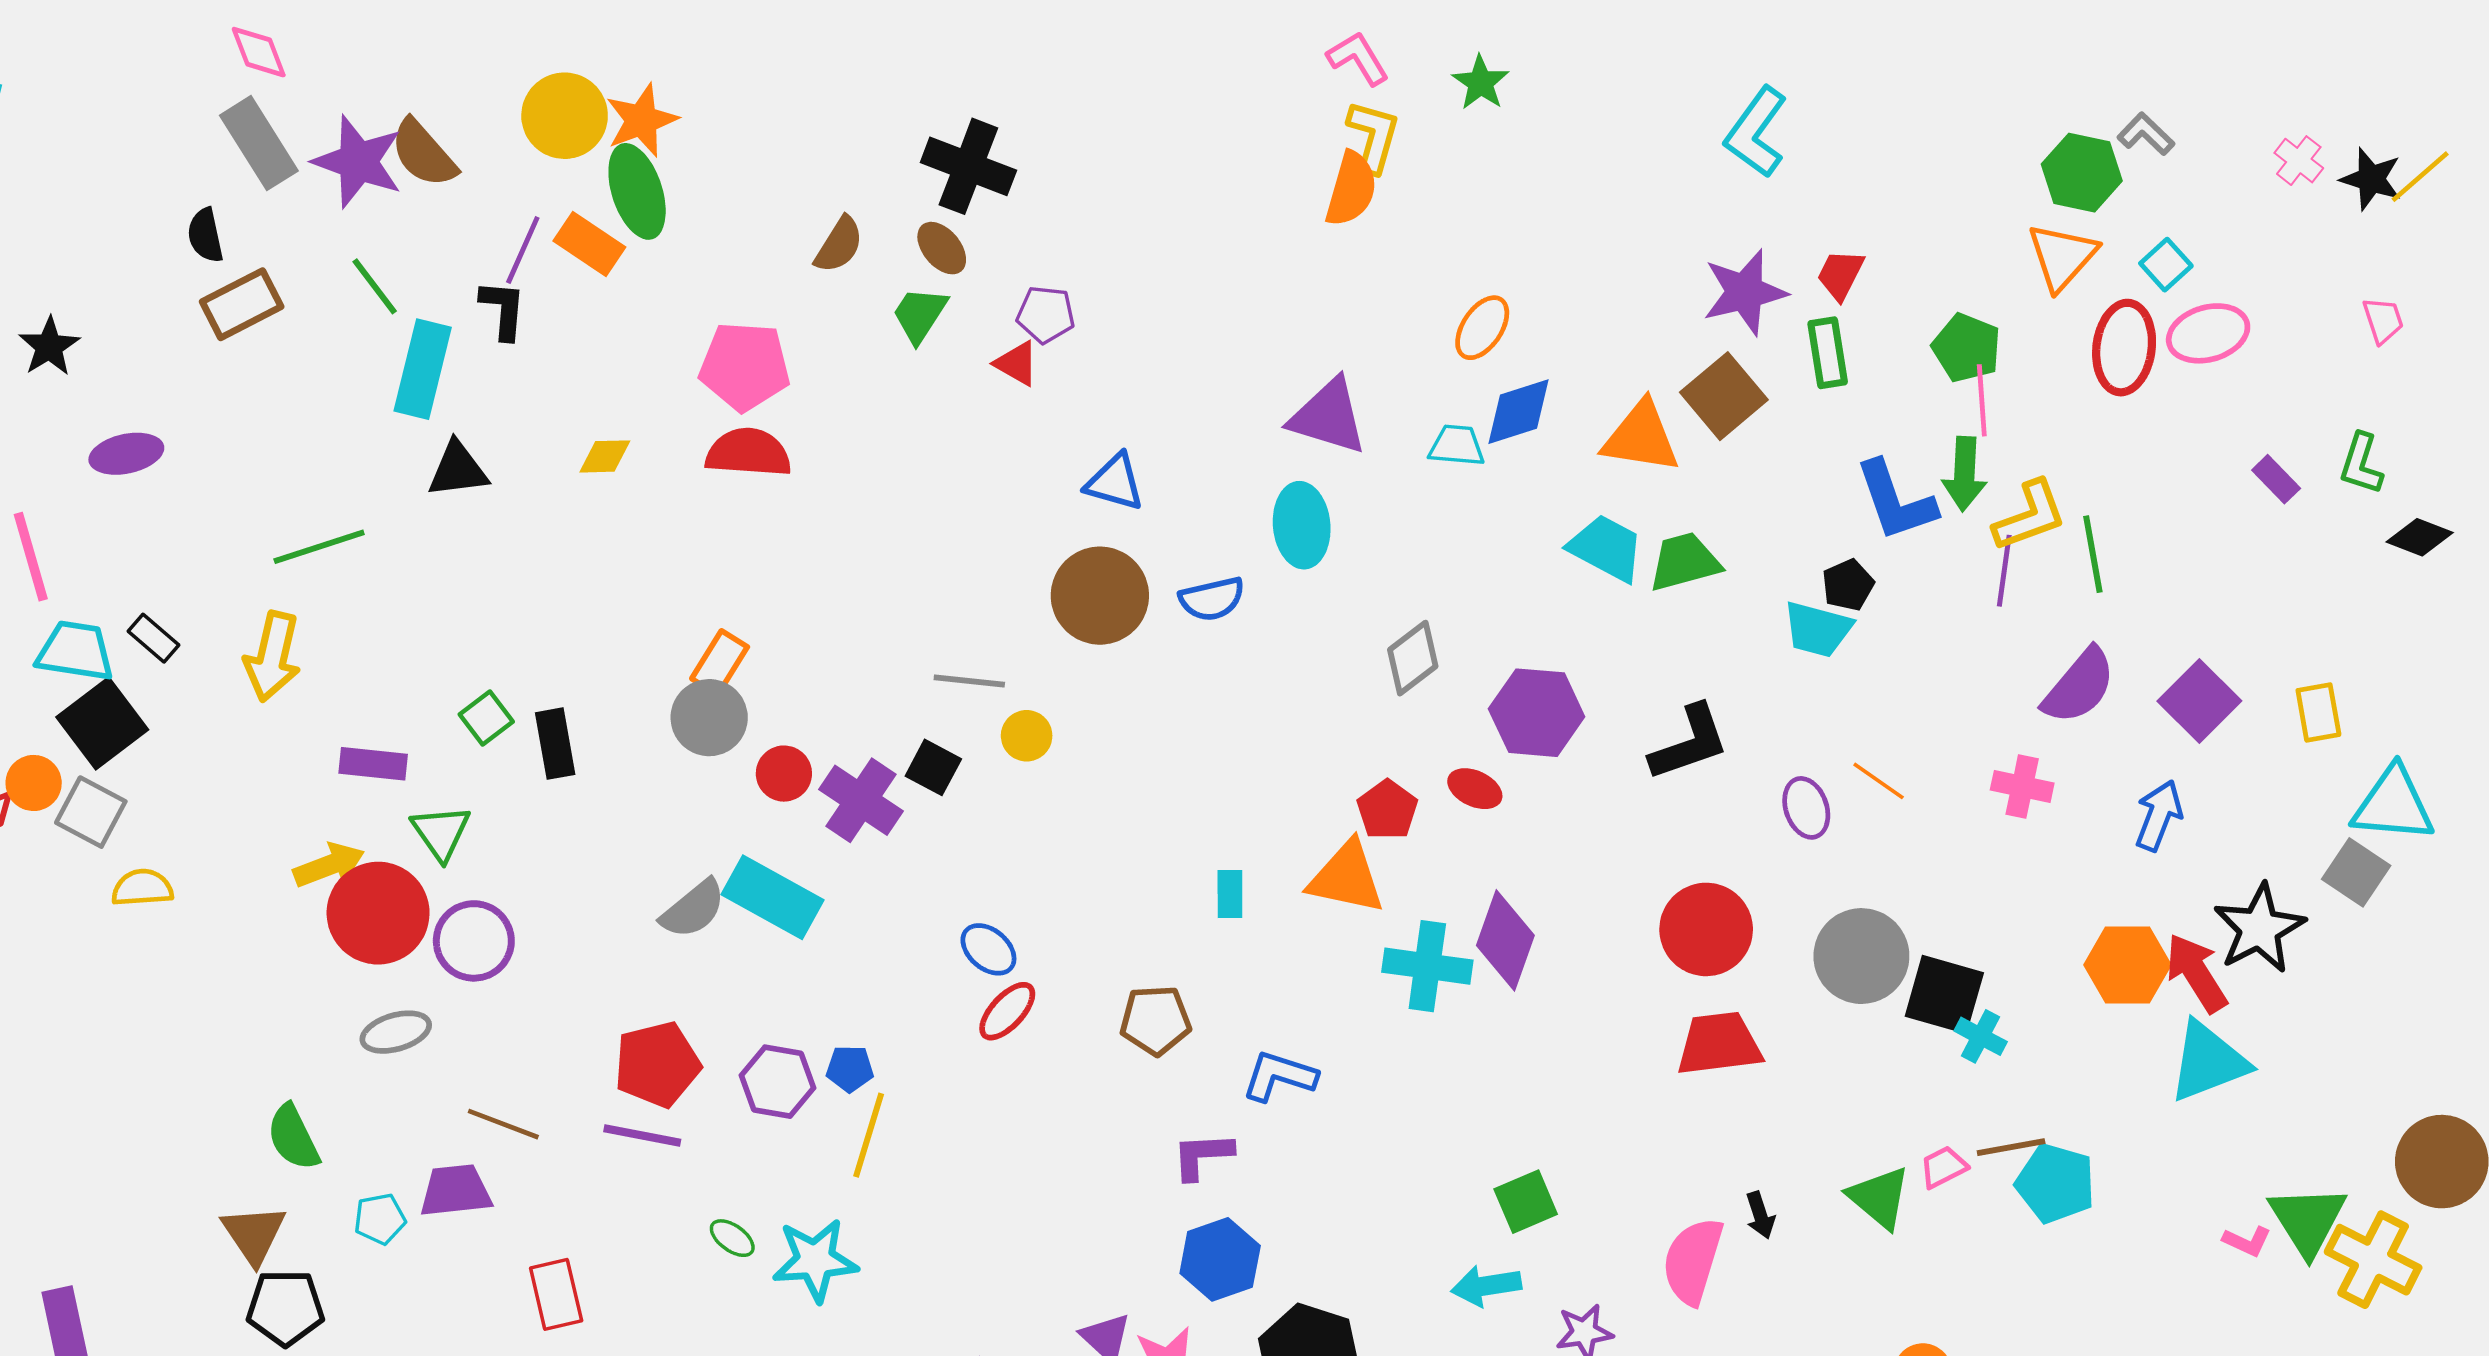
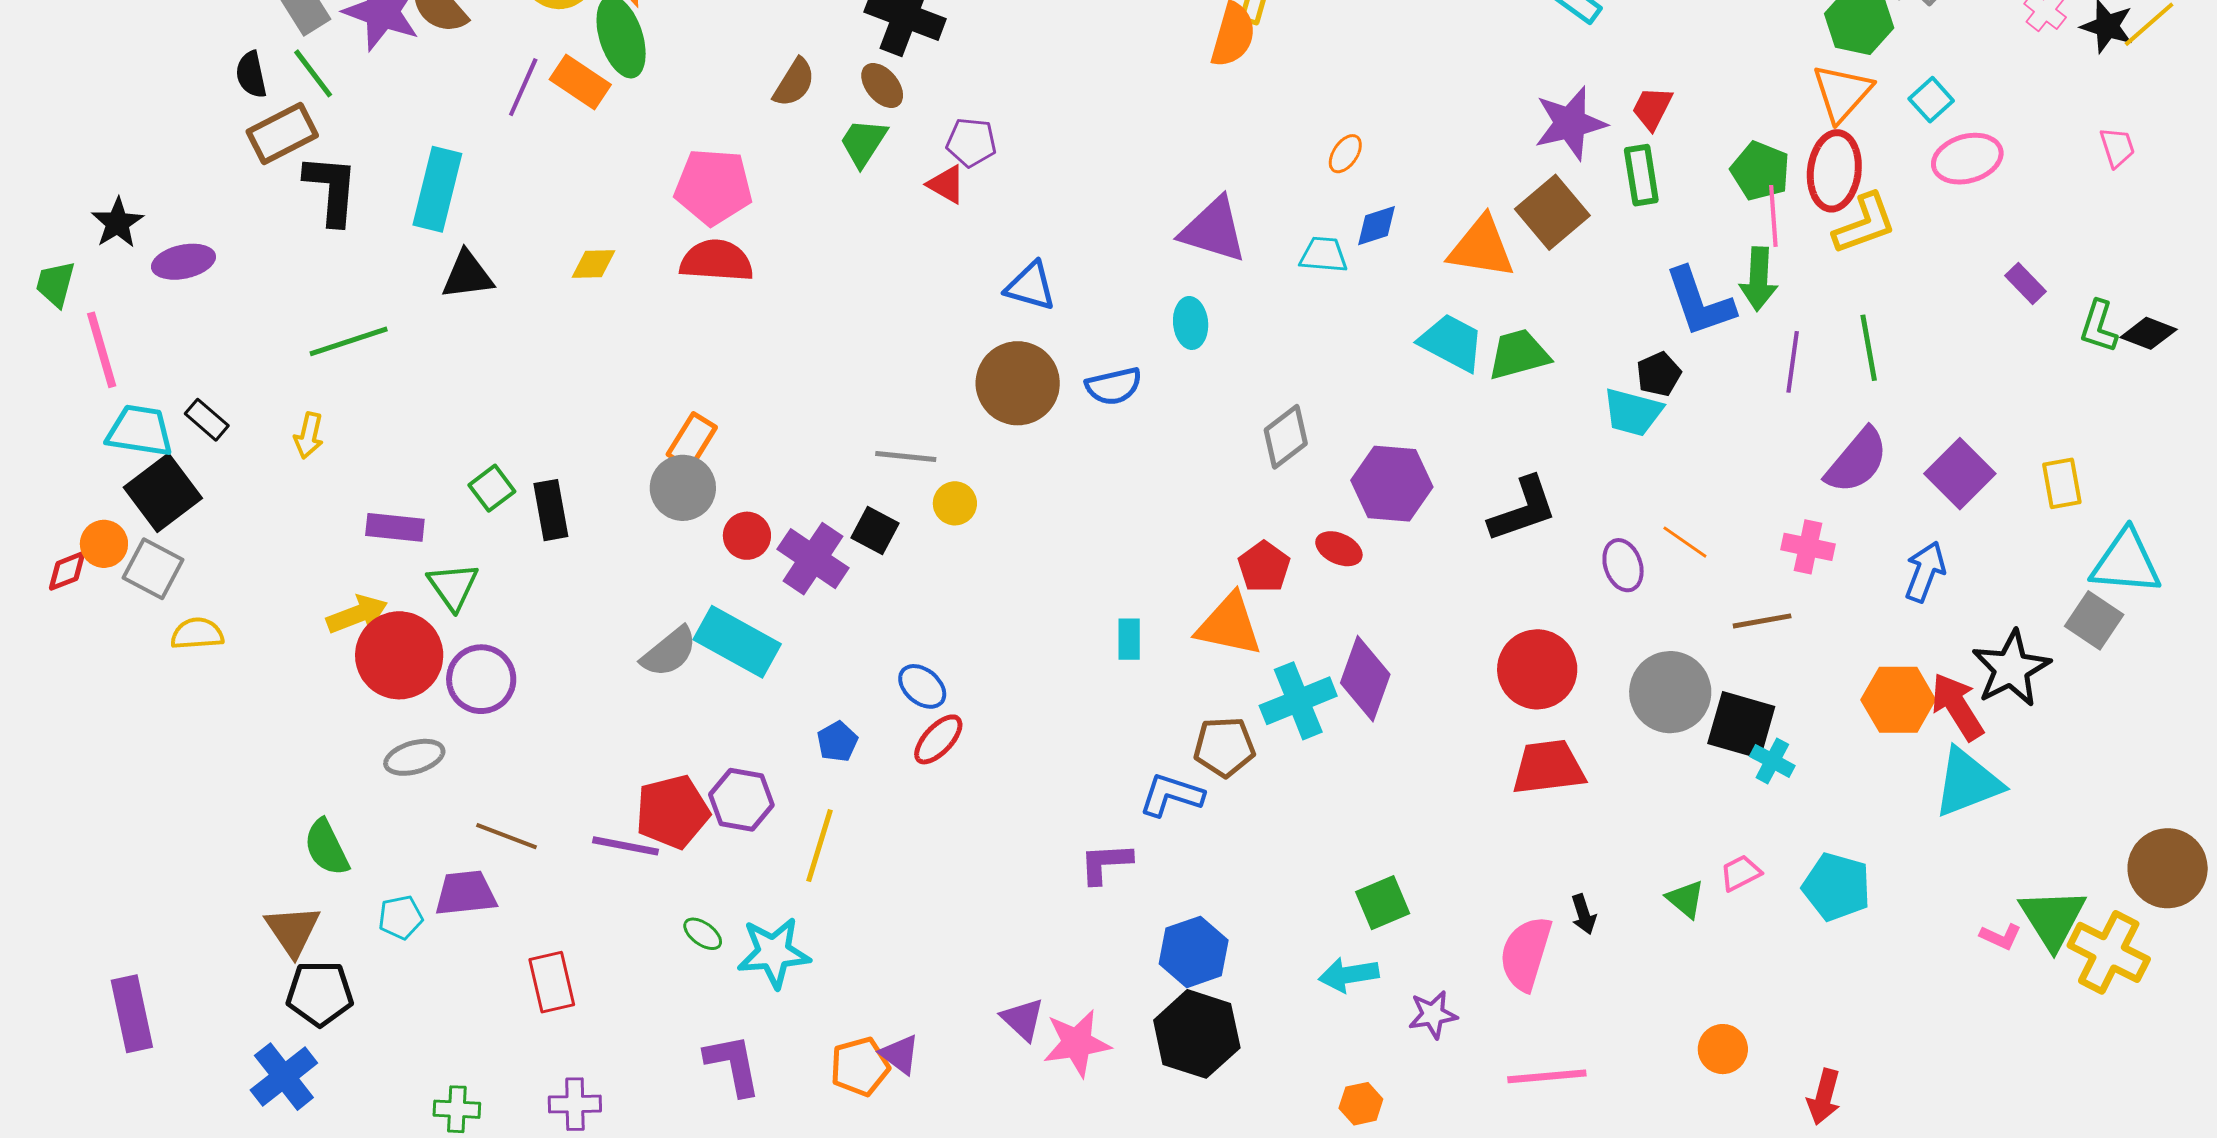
green line: (375, 286) -> (313, 73), moved
black L-shape: (503, 310) -> (331, 189), moved, size x1.4
orange ellipse: (1482, 328) -> (1345, 154), size x0.7
black star: (49, 347) -> (117, 223), moved
red ellipse: (2124, 348) -> (1834, 171), moved
blue diamond: (1519, 412) -> (1376, 226), size x0.7
green L-shape: (2361, 464) -> (2099, 326), moved
yellow L-shape: (2030, 516) -> (1864, 224), moved
cyan ellipse: (1302, 525) -> (1191, 323), size x0.7
yellow arrow: (273, 657) -> (309, 435), size x0.6
cyan cross: (1427, 966) -> (1298, 701), turned -30
brown pentagon: (1155, 1020) -> (1224, 747), moved
red pentagon: (657, 1064) -> (672, 812), moved
blue pentagon: (850, 1069) -> (837, 742), moved, turned -30
brown line: (2011, 1147) -> (1762, 621), moved
green triangle: (1879, 1198) -> (1686, 899), size x0.7
blue hexagon: (1220, 1259) -> (1194, 952), moved

